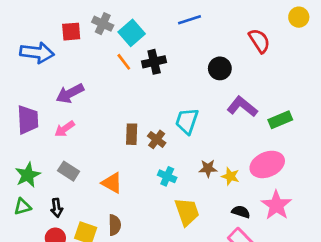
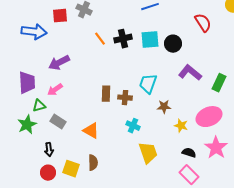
cyan square: (132, 33) -> (150, 40), moved, turned 36
green rectangle: (280, 120) -> (219, 83), turned -42
brown cross: (157, 139) -> (125, 98), turned -32
brown star: (208, 168) -> (164, 107), moved
green triangle: (22, 207) -> (39, 106), moved

